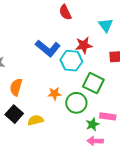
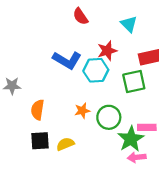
green square: (93, 83) -> (134, 81), moved, turned -30
black square: (14, 114) -> (40, 141), turned -36
green star: (92, 124) -> (131, 139), size x1.6

